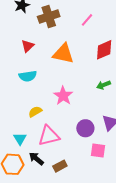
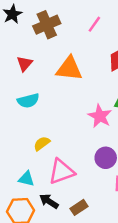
pink star: (63, 96) -> (100, 116), moved
cyan triangle: (20, 139) -> (26, 179), turned -40

